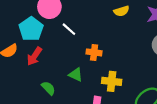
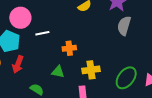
white line: (69, 29) -> (42, 33), turned -40

